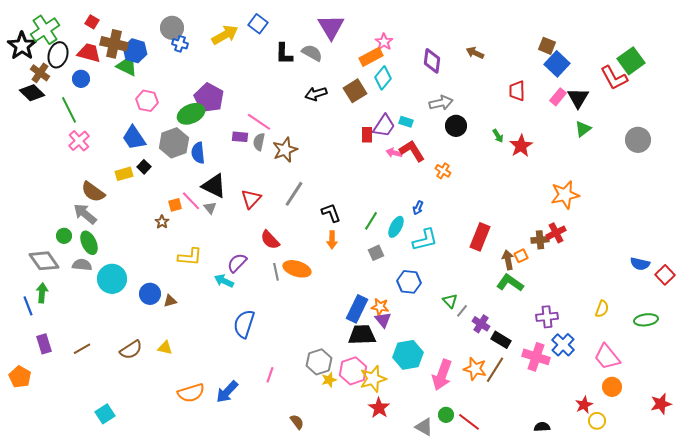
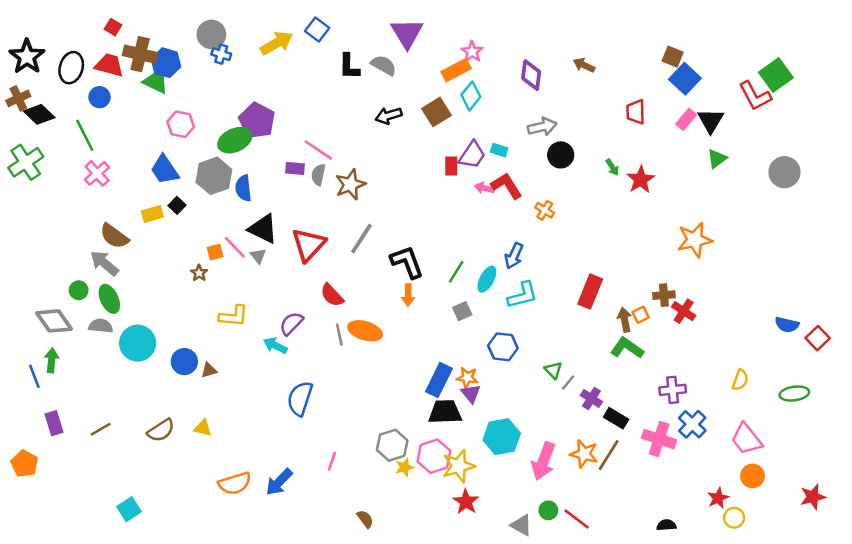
green cross: (45, 30) -> (26, 162), moved
brown cross: (40, 73) -> (18, 98), moved, turned 30
red triangle: (251, 199) -> (309, 245), size x1.4
blue arrow: (418, 208) -> (514, 256), size x1.5
black L-shape: (331, 213) -> (407, 262), size x1.4
red cross: (556, 233) -> (684, 311), moved, turned -30

